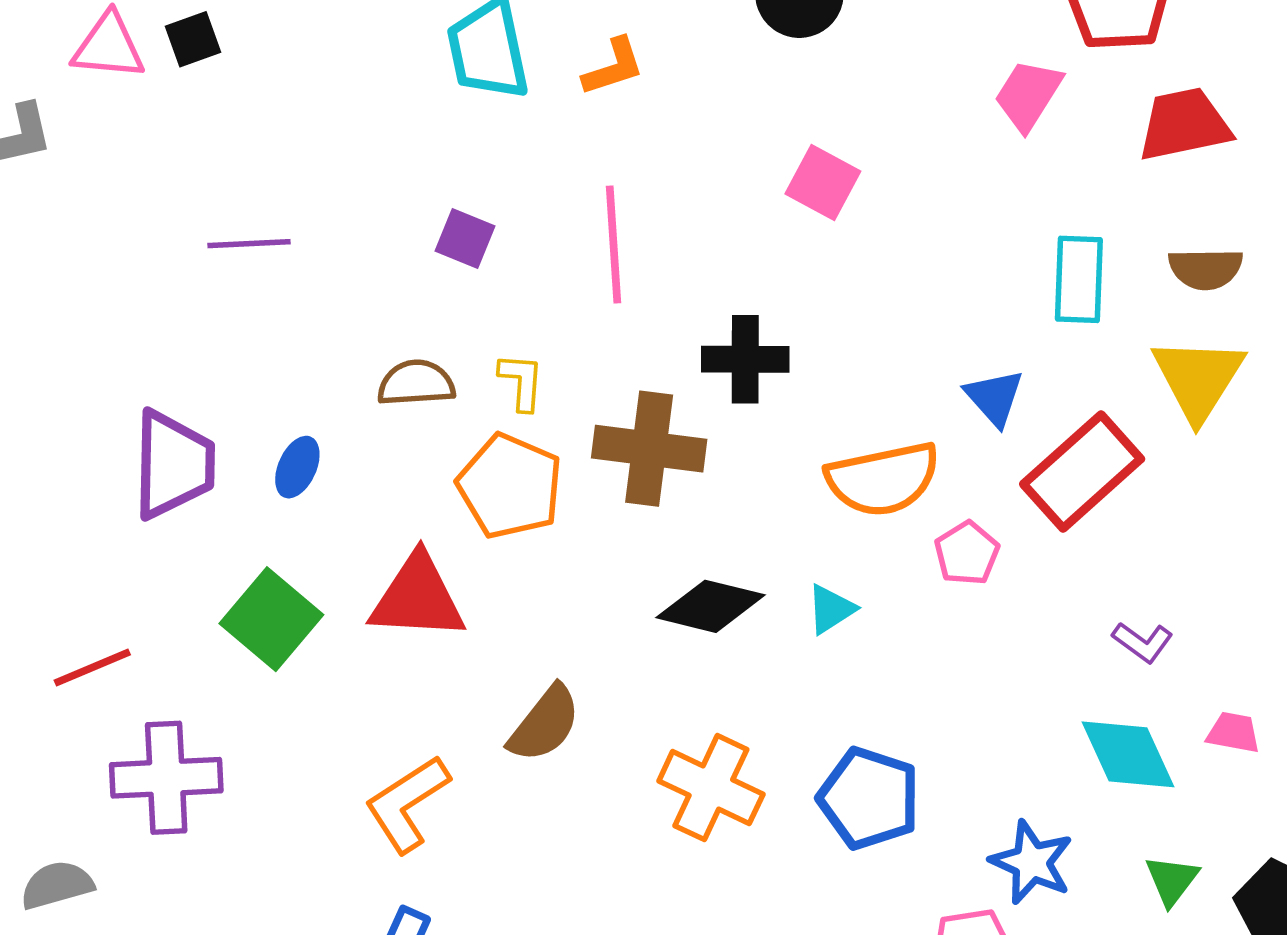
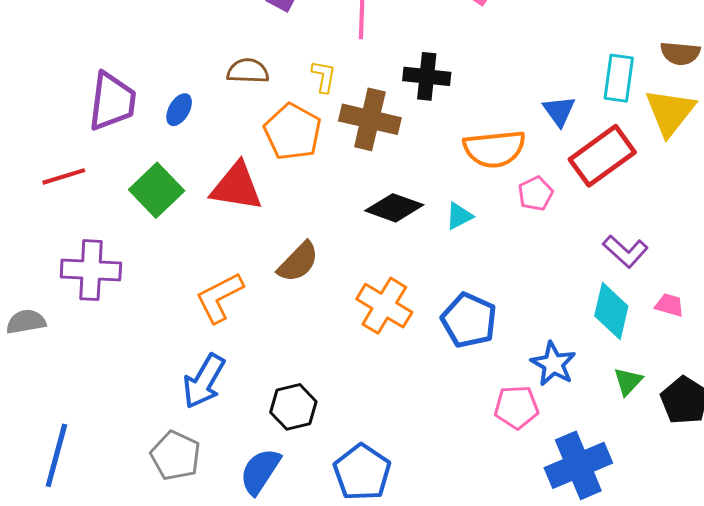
cyan rectangle: (1079, 279) -> (619, 78), moved
yellow L-shape: (521, 382) -> (324, 76), moved
purple L-shape: (1143, 642) -> (625, 251), size x1.4
red line: (92, 667) -> (64, 176), moved
cyan diamond: (1128, 754) -> (611, 311), turned 32

